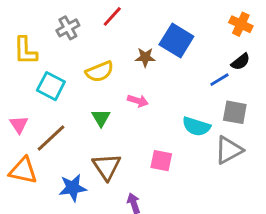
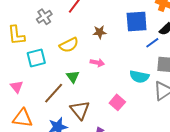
blue square: (176, 41) -> (137, 22), moved, turned -30
cyan square: (51, 86) -> (36, 58), turned -36
brown line: (51, 138) -> (54, 93), moved
pink square: (161, 161) -> (117, 102), turned 35

